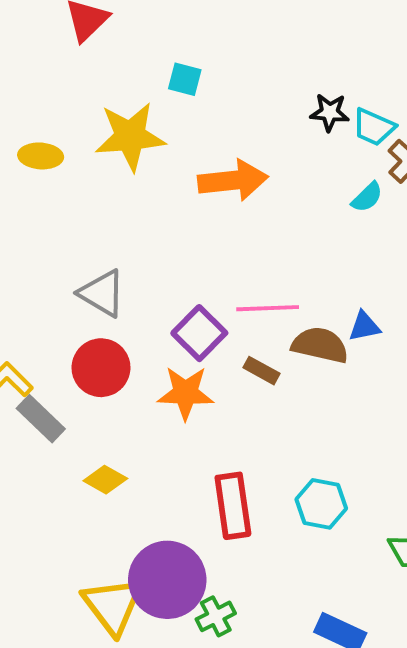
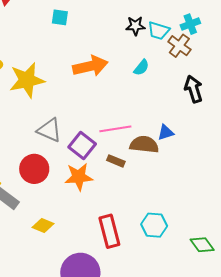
yellow star: (130, 136) -> (27, 80), moved
cyan semicircle: (367, 197) -> (141, 68), moved
gray triangle: (102, 293) -> (49, 130), moved

